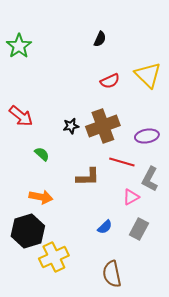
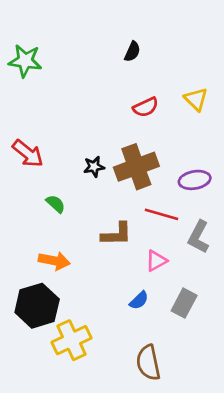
green star: (19, 46) -> (25, 61), turned -30
yellow triangle: (148, 75) -> (196, 99), size x0.7
pink triangle: (131, 197) -> (156, 261), moved

